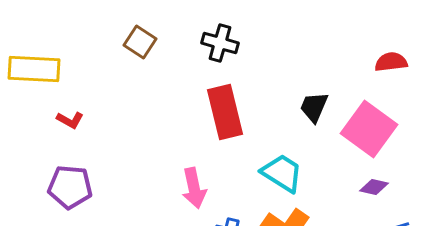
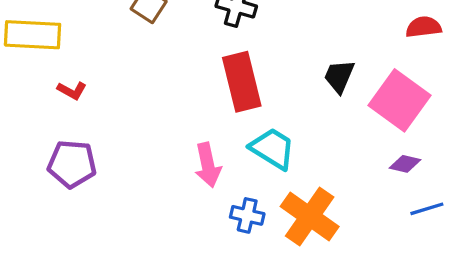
cyan trapezoid: (282, 173) -> (272, 149), moved

